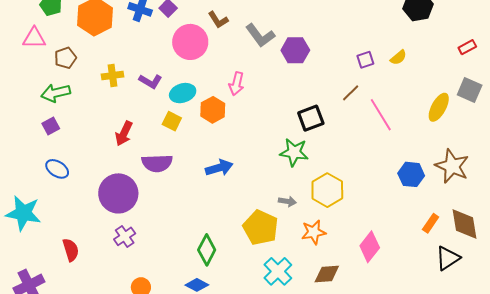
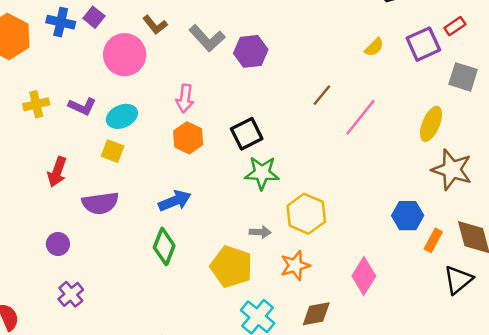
purple square: (365, 60) -> (423, 44), moved, size x1.6
yellow ellipse: (439, 107) -> (431, 124), moved
orange hexagon: (213, 110) -> (188, 138), moved
pink line: (381, 115) -> (360, 117), turned 76
black square: (311, 118) -> (247, 134), moved
blue hexagon: (411, 174) -> (408, 216), moved
purple circle: (118, 193) -> (58, 244), size x0.5
green diamond: (207, 250) -> (164, 247), moved

